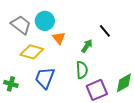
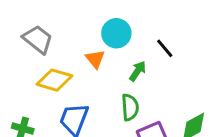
cyan circle: (45, 21) -> (116, 33), moved

